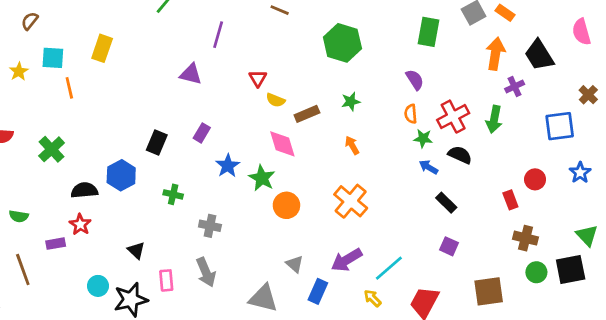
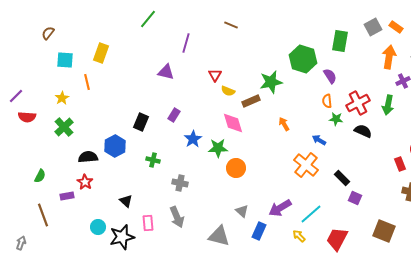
green hexagon: (342, 43) -> (303, 59), moved
yellow star: (19, 71) -> (62, 98), moved
orange line: (69, 88) -> (87, 82), moved
green star: (351, 102) -> (271, 82), moved, size x1.6
blue arrow: (429, 167) -> (319, 140), moved
green star: (262, 178) -> (218, 148), turned -30
orange cross: (351, 201) -> (306, 165), moved
black rectangle: (446, 203) -> (342, 178), moved
green semicircle: (19, 216) -> (40, 176), turned -72
brown square: (489, 291) -> (384, 231), turned 30

